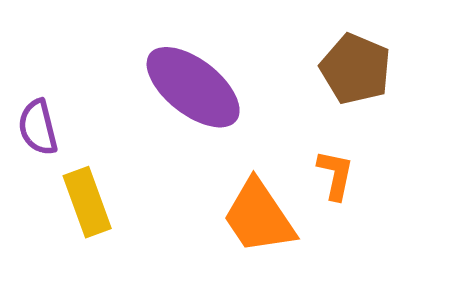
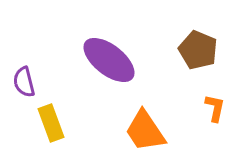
orange L-shape: (335, 175) -> (215, 108), moved

